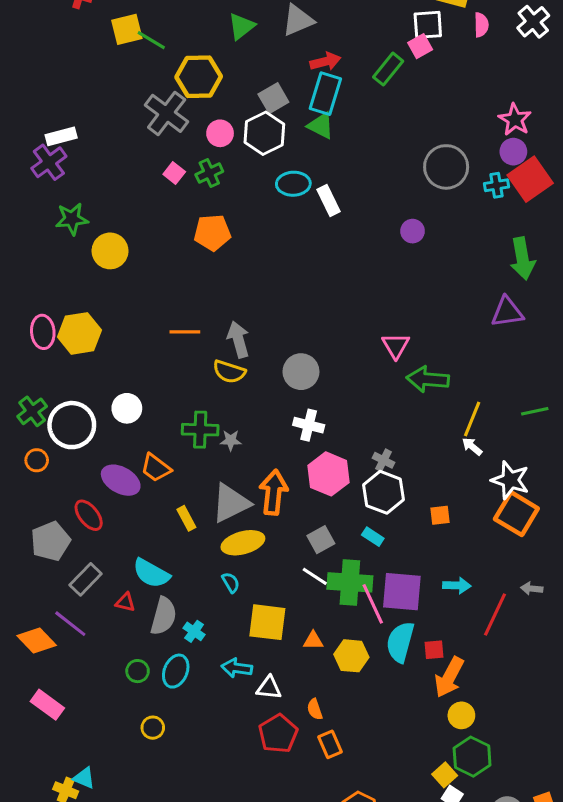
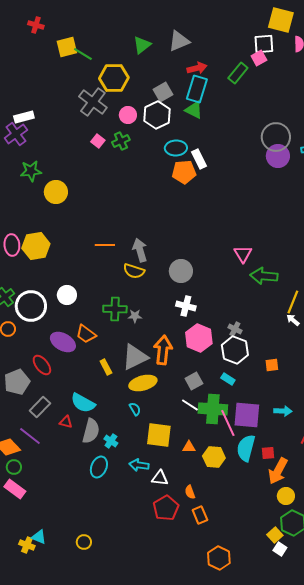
purple circle: (413, 231) -> (278, 156), moved, size x1.5
orange pentagon: (212, 233) -> (184, 172), moved
green circle: (138, 671) -> (14, 467), moved
yellow circle: (153, 728) -> (84, 542), moved

